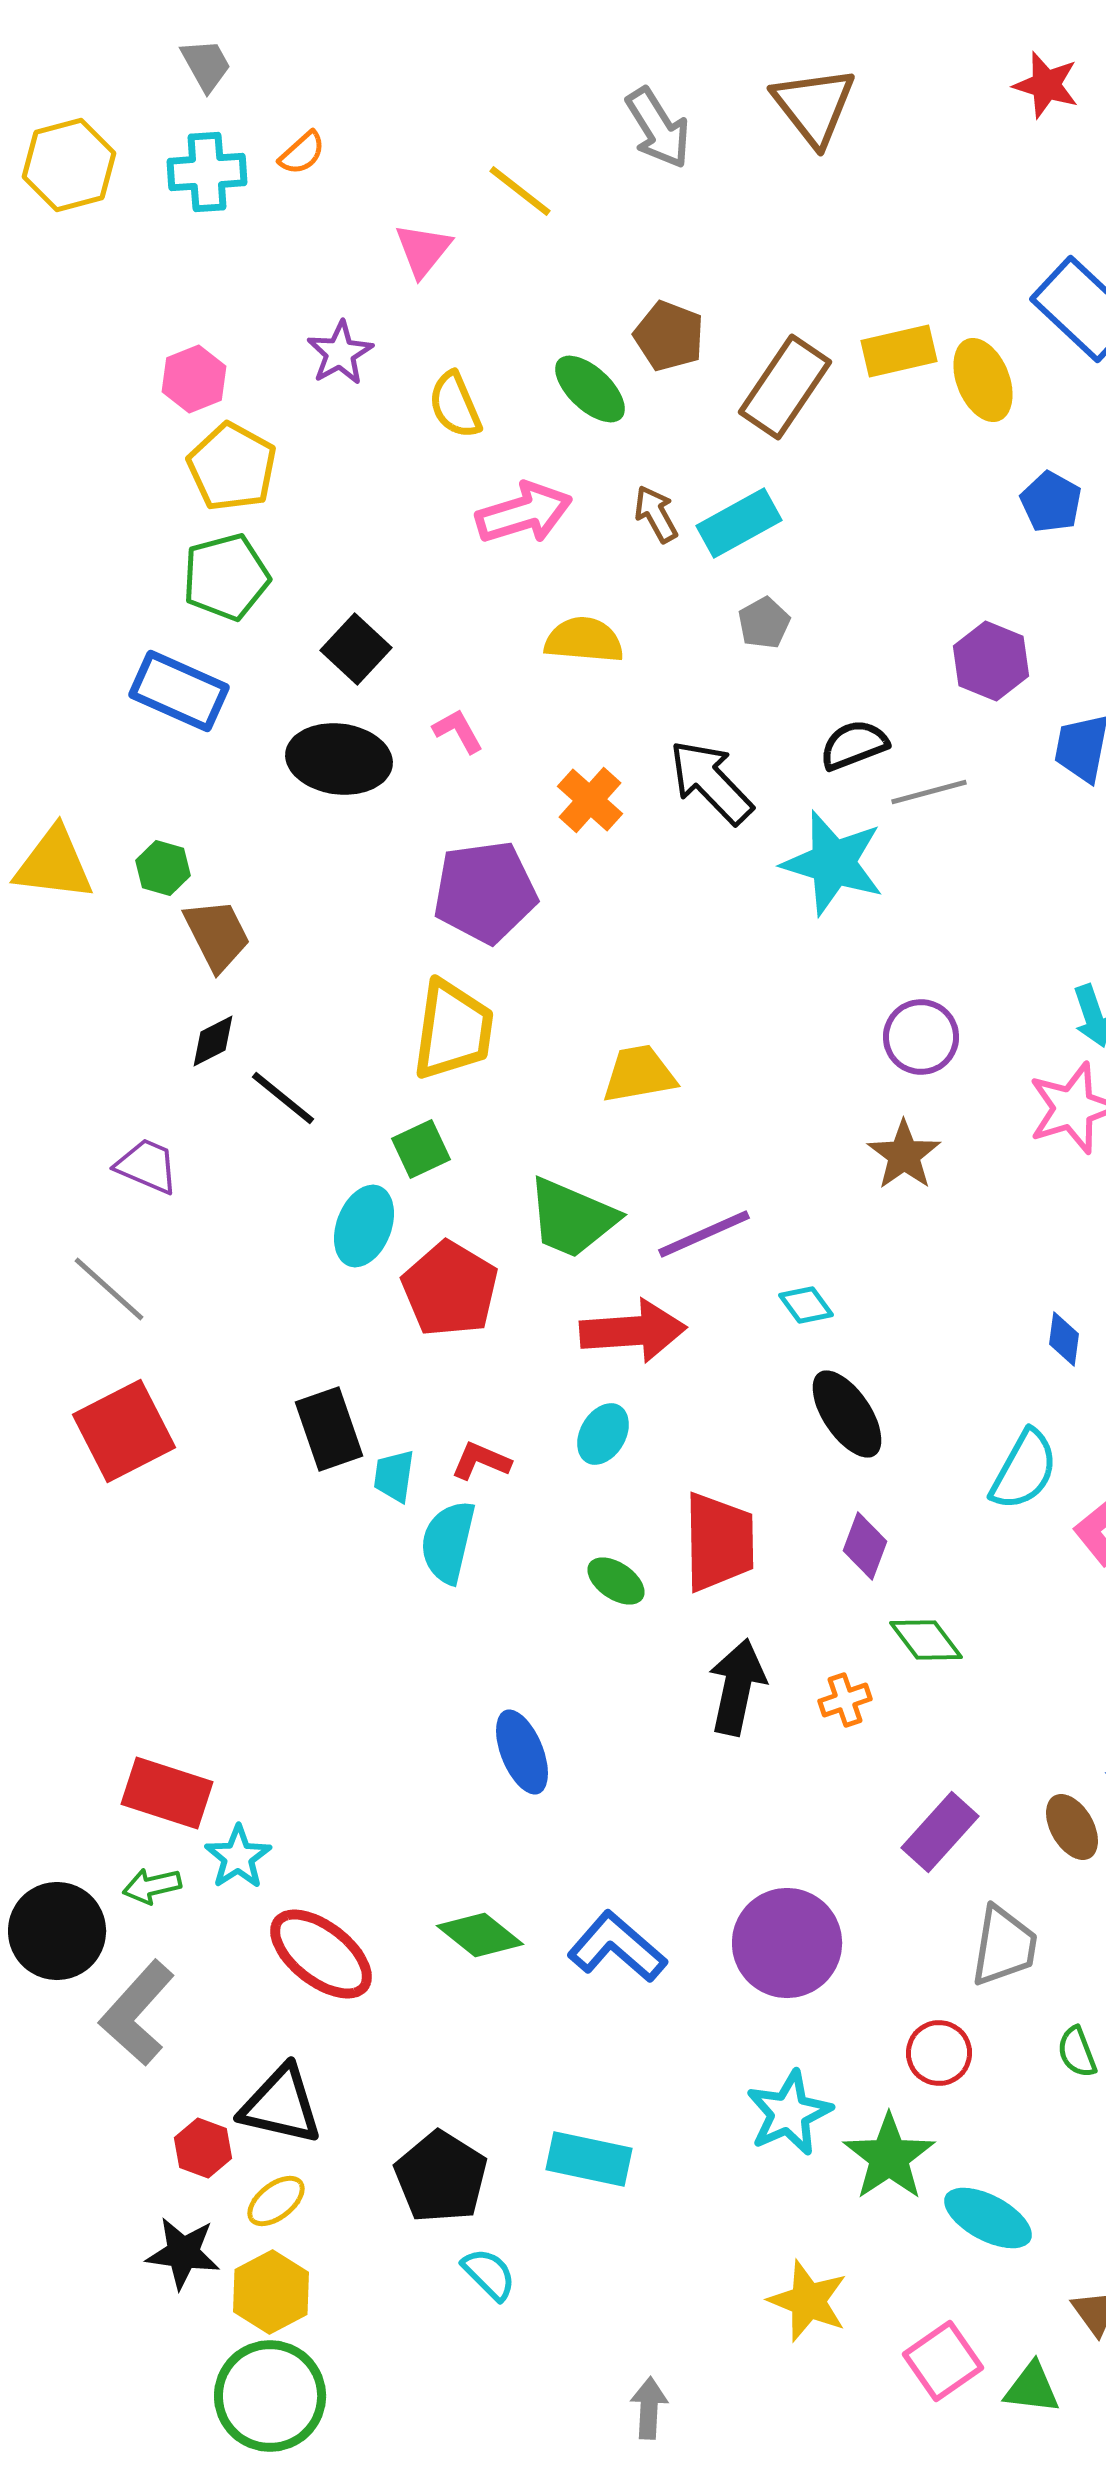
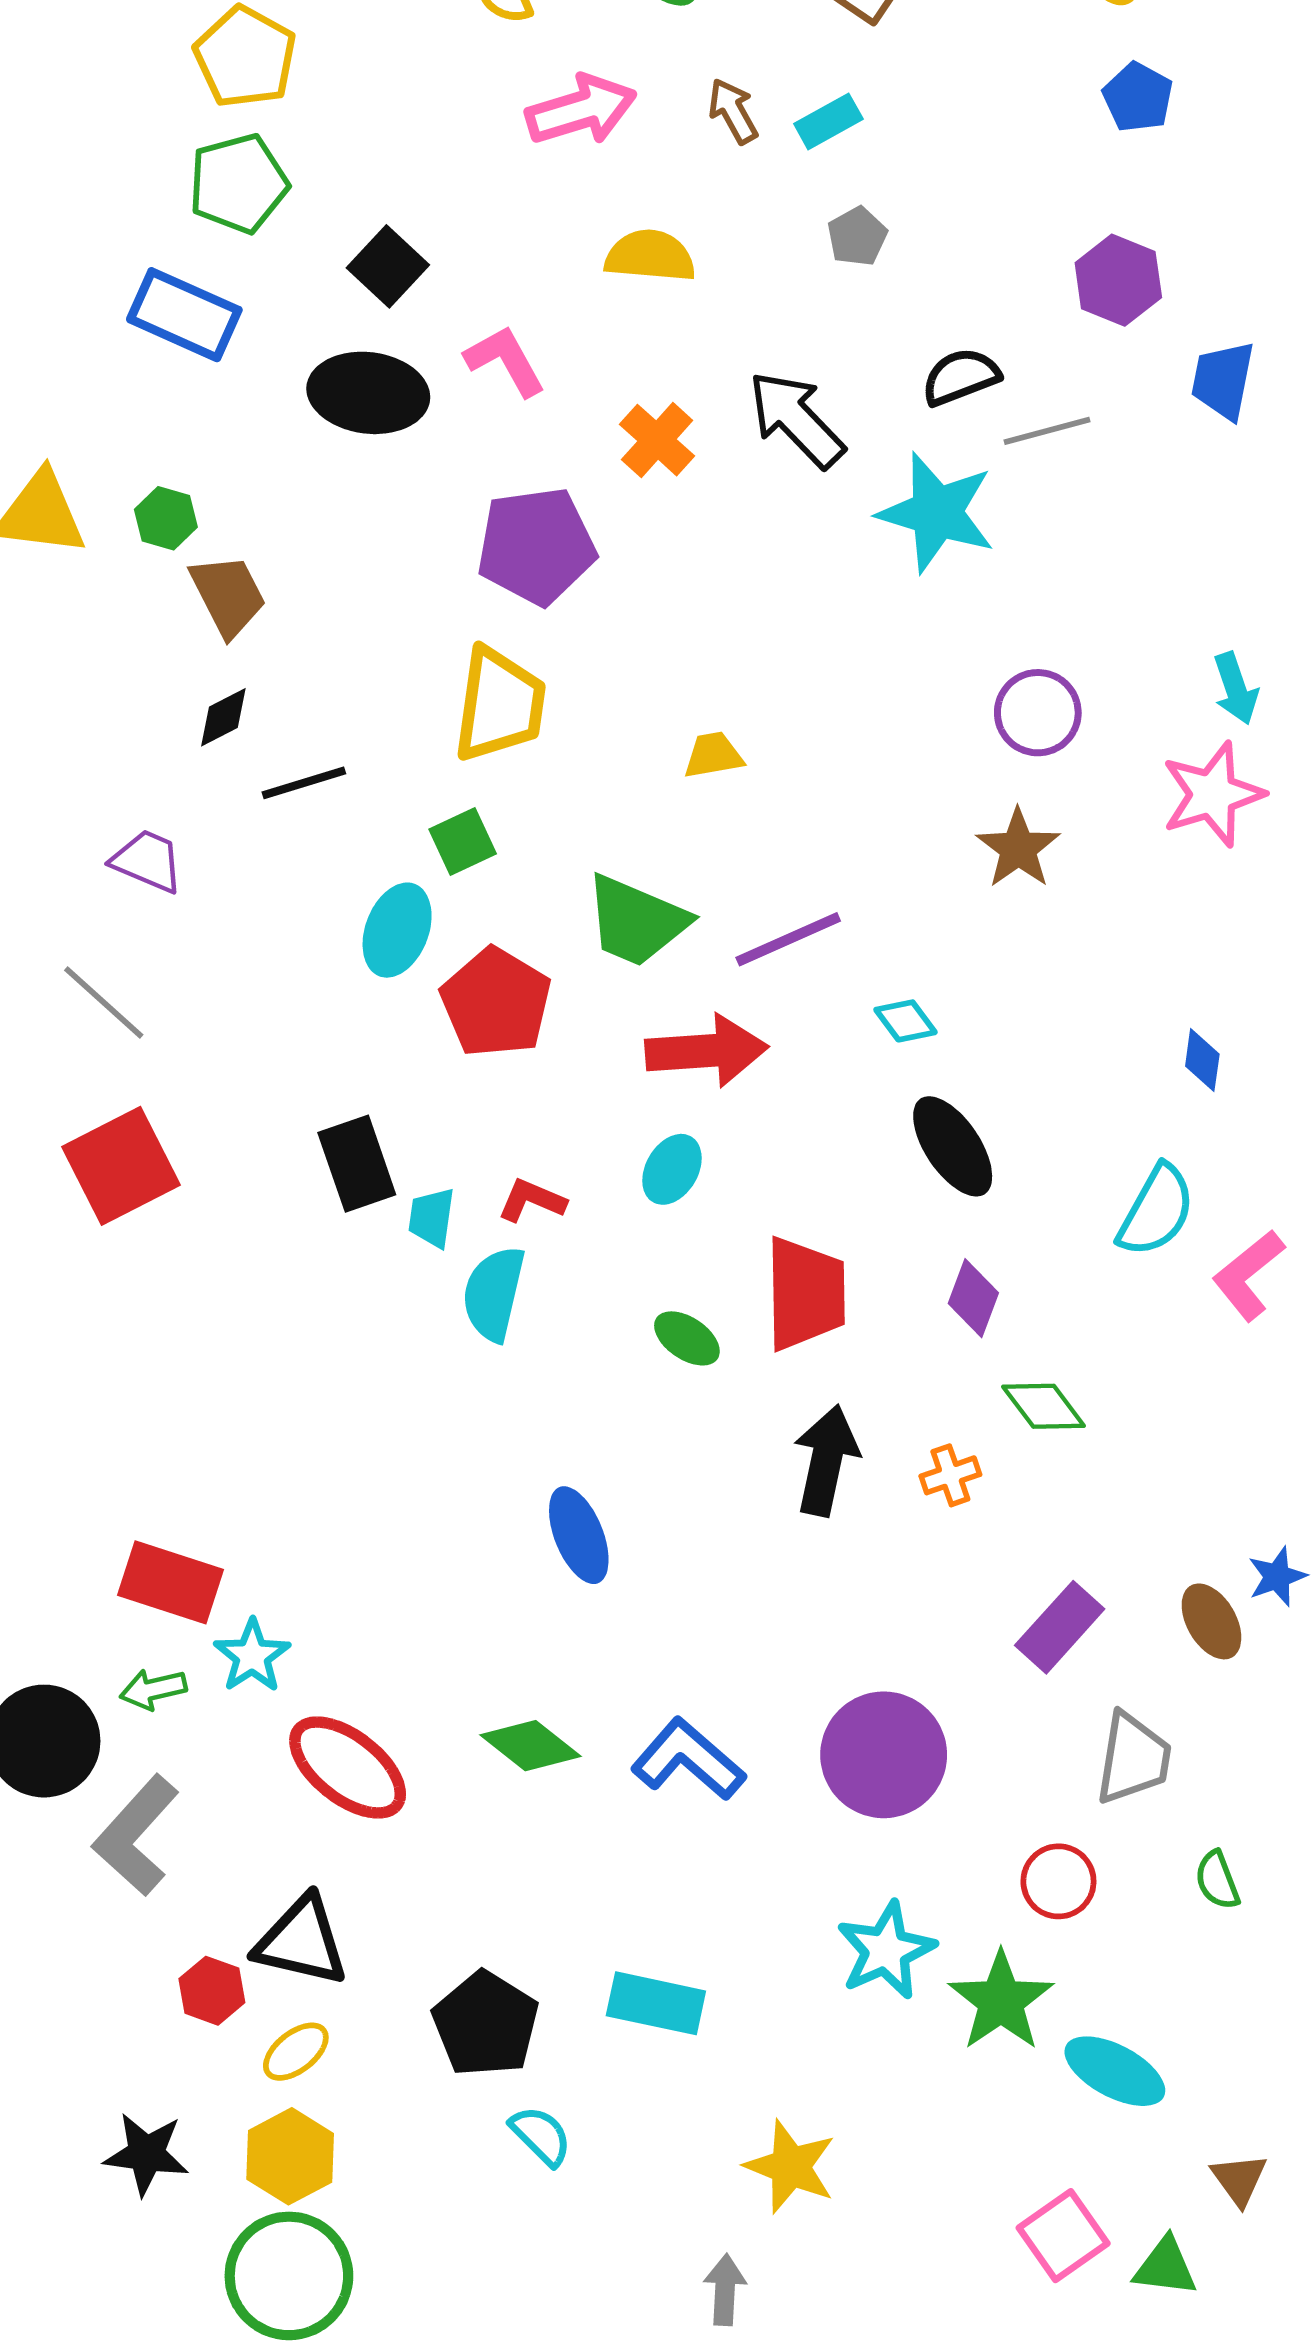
blue pentagon: (1051, 502) -> (1138, 97), moved
cyan rectangle: (739, 523) -> (828, 121), size x0.7
pink L-shape: (458, 731) -> (505, 361), size x1.4
yellow trapezoid: (639, 1074) -> (713, 755), size x0.7
black line: (283, 1098) -> (304, 783), turned -56
black star: (183, 2253) -> (146, 2154), moved
yellow star: (808, 2301) -> (790, 2167), moved

